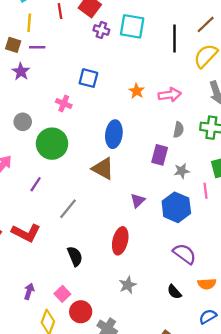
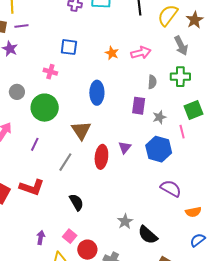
brown triangle: (103, 169) -> (81, 130), moved, turned 35
red ellipse: (120, 241) -> (101, 157), moved
black semicircle: (174, 292) -> (148, 235), moved, size x1.5

